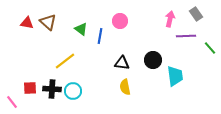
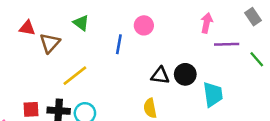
gray rectangle: (196, 14) -> (253, 17), moved
brown triangle: (48, 22) -> (50, 43), moved, turned 30
green triangle: (81, 29) -> (81, 23), moved
black triangle: (122, 63) -> (160, 76), moved

